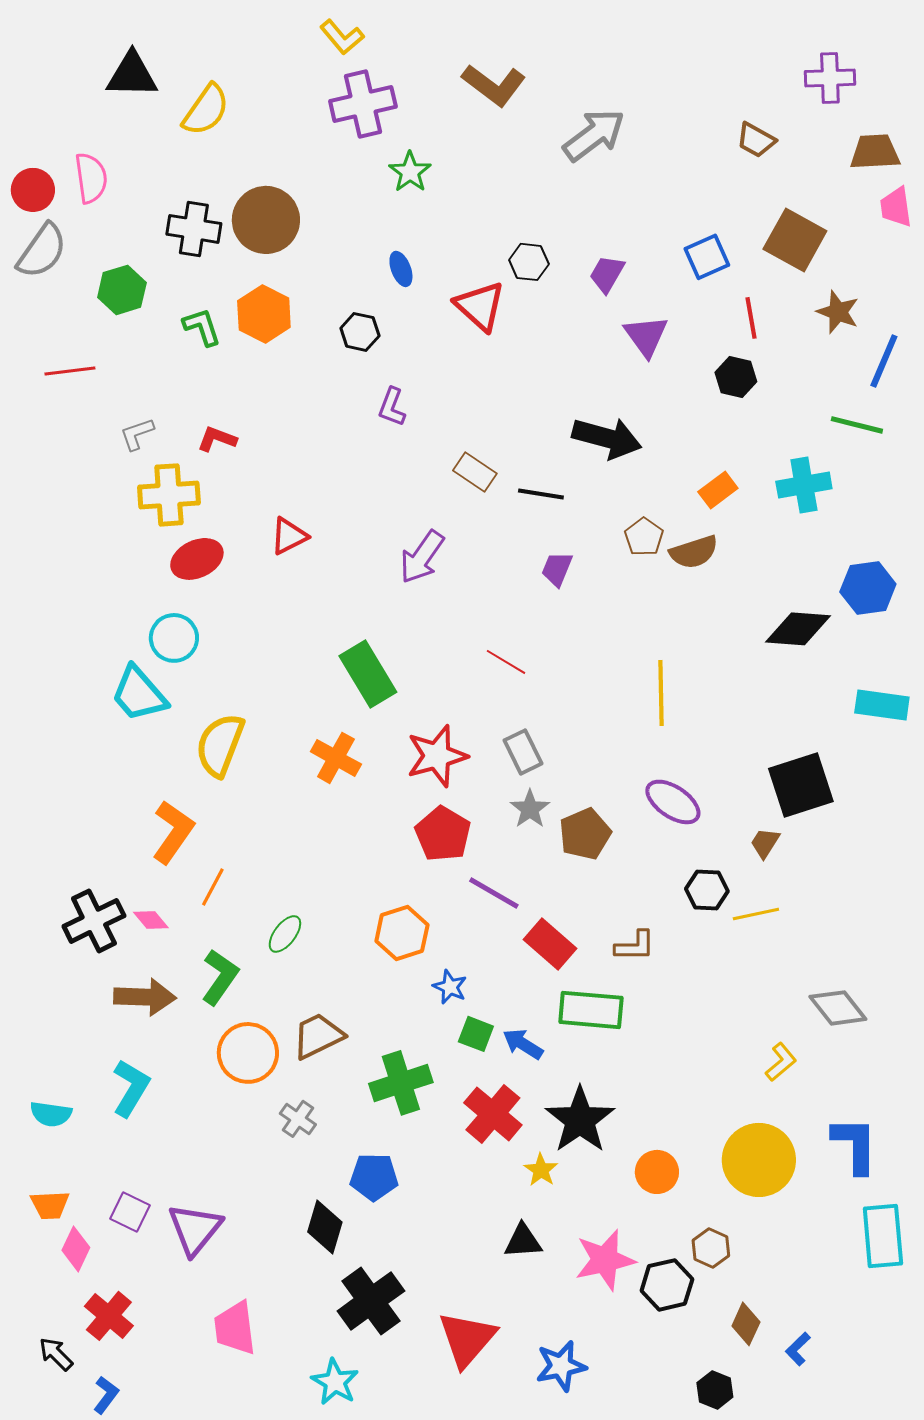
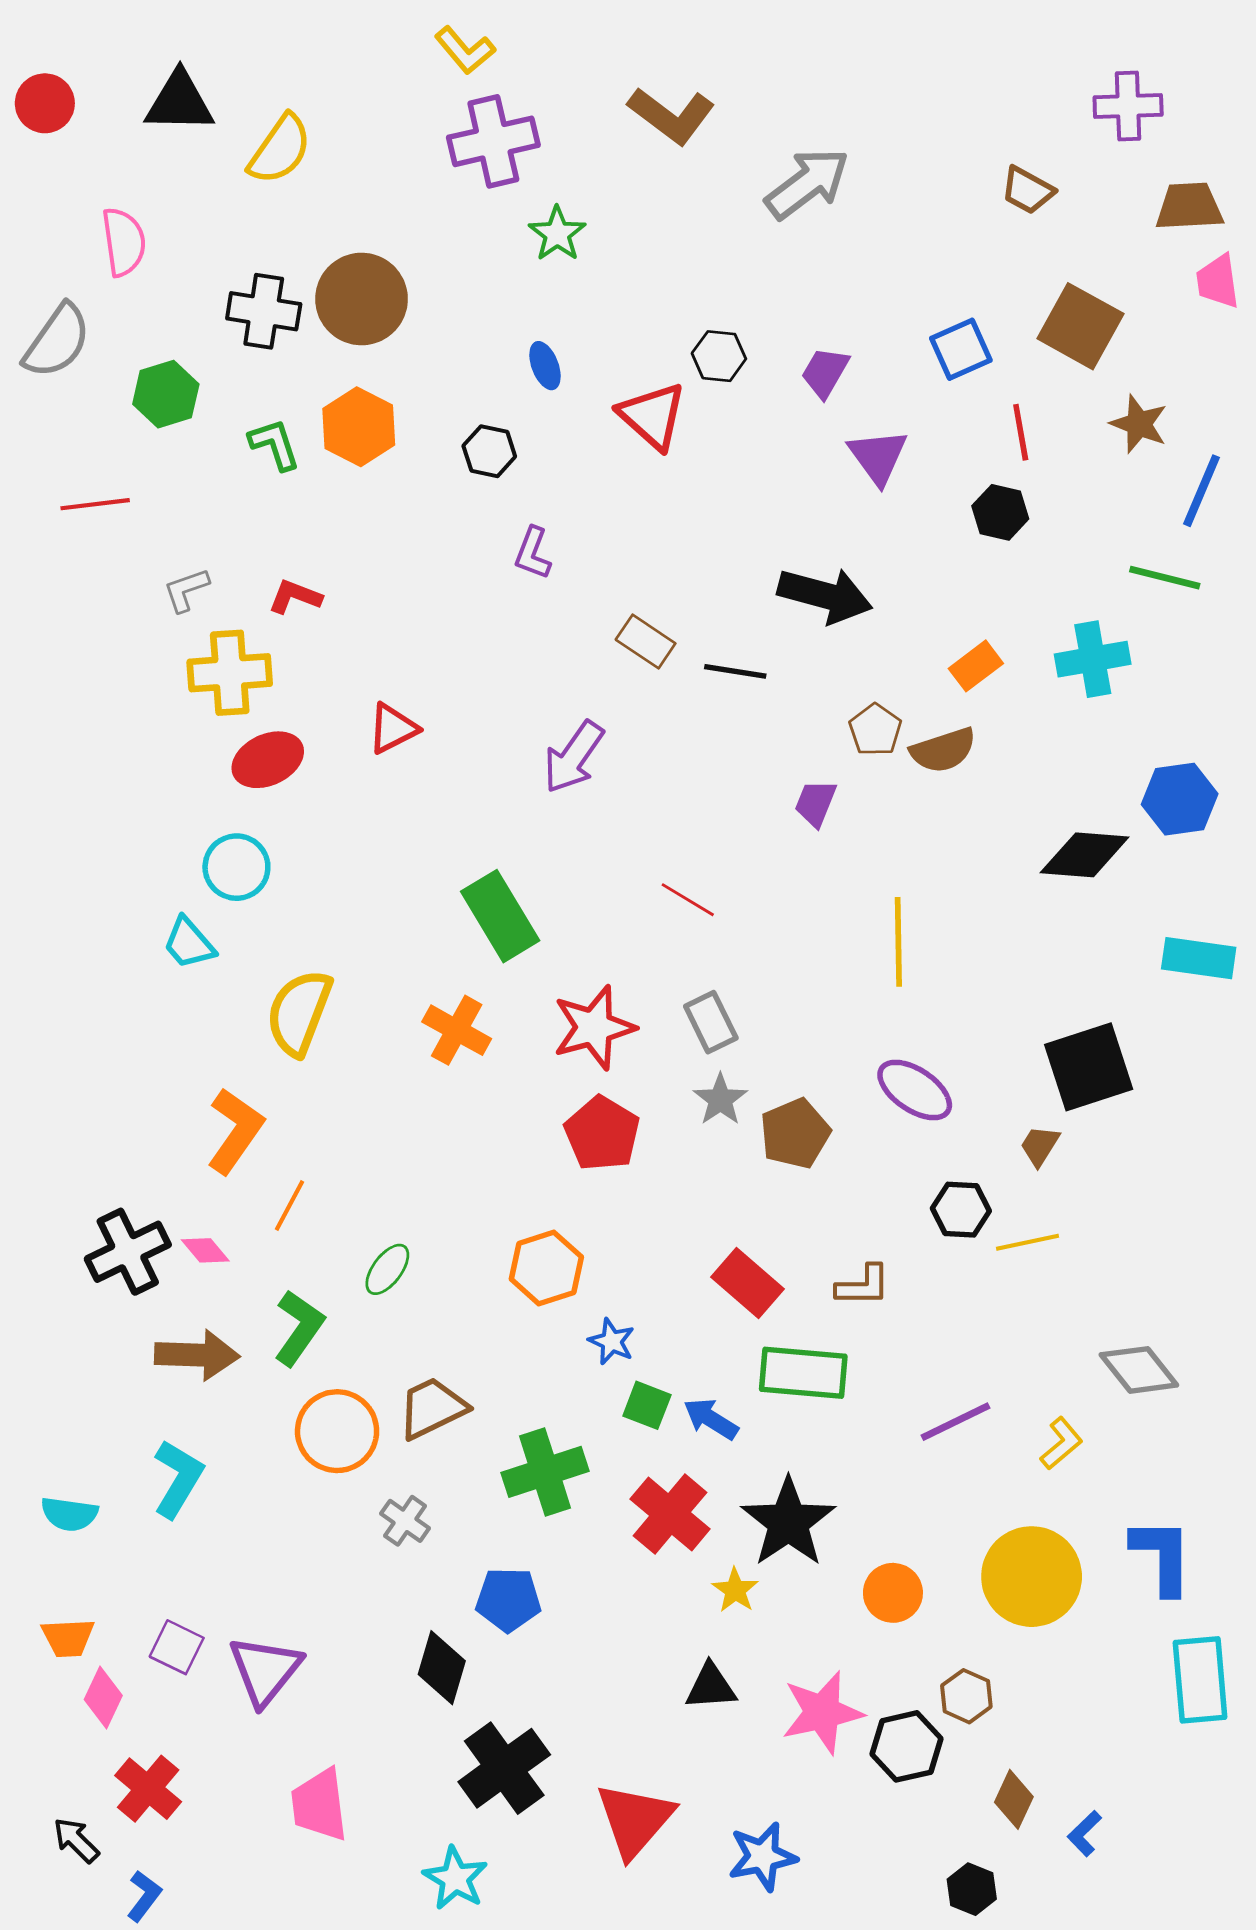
red circle: (33, 190) -> (45, 103), moved
purple trapezoid: (557, 569) -> (815, 803), moved
cyan trapezoid: (139, 694) -> (189, 943), size x0.7
purple line: (494, 893) -> (955, 1422), moved, turned -56

